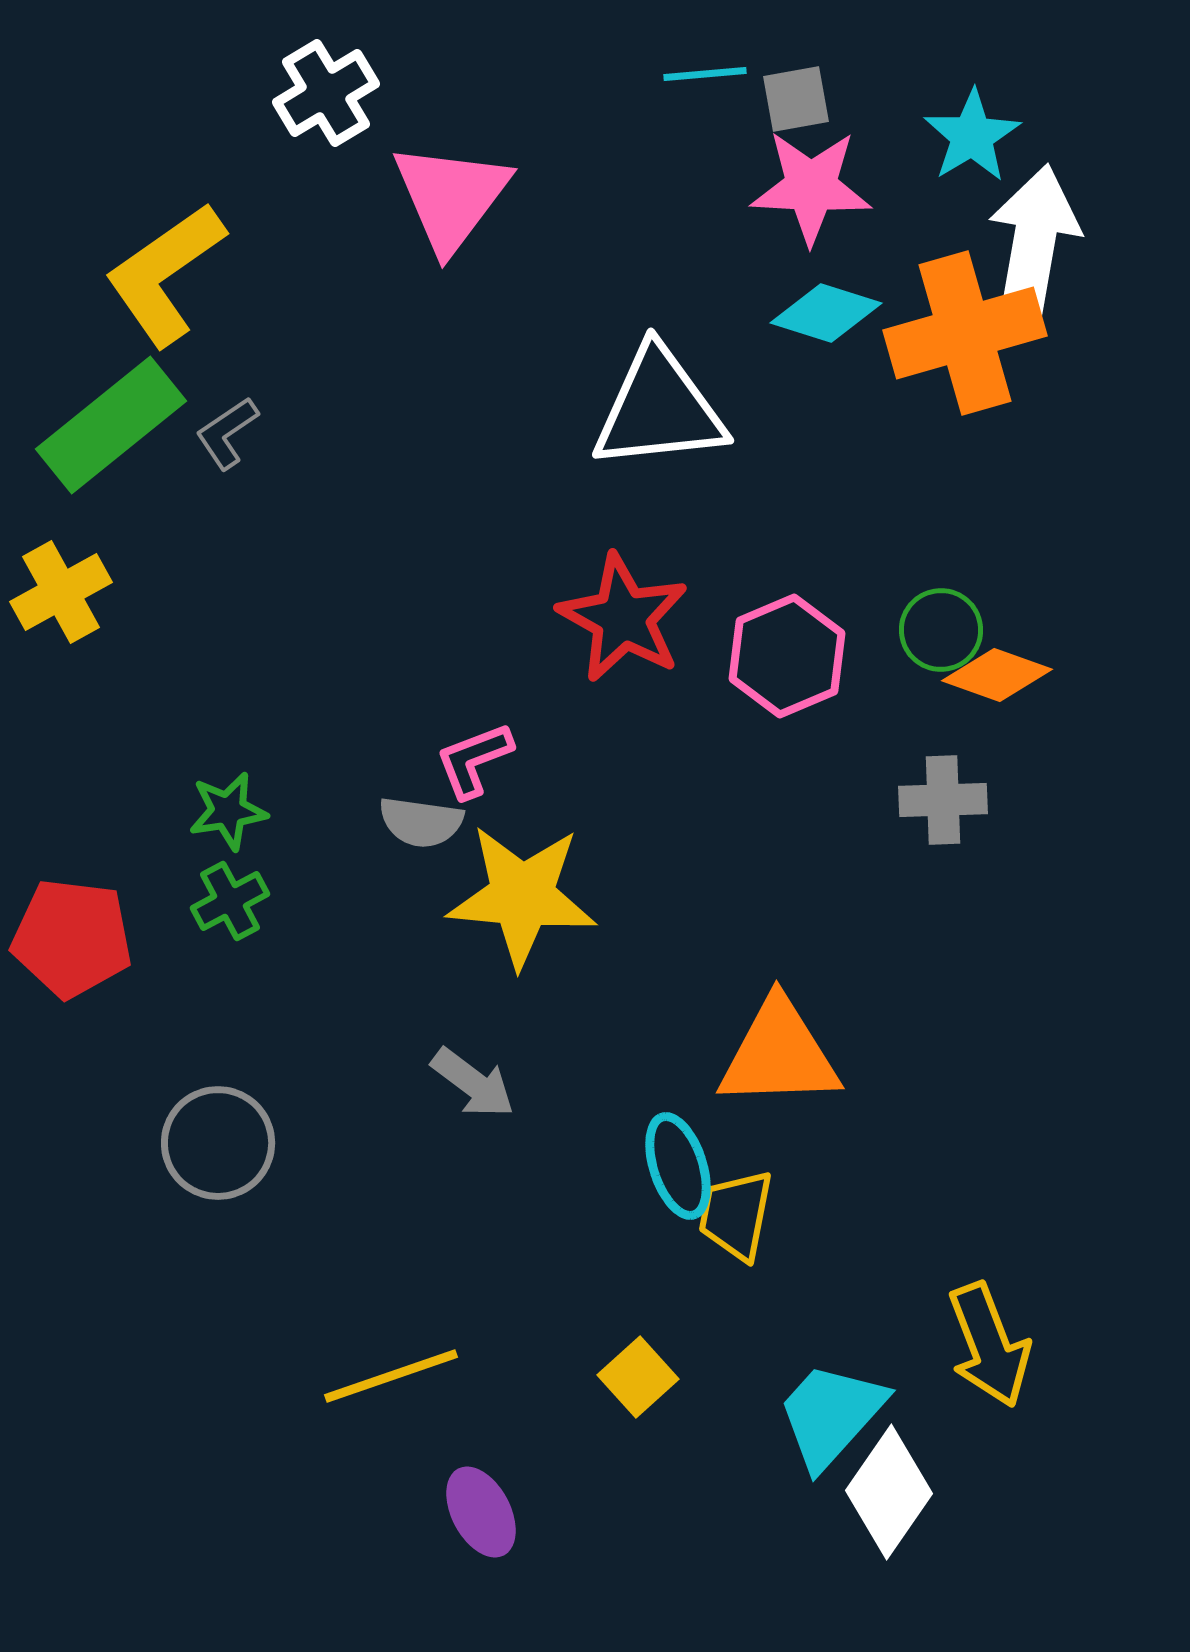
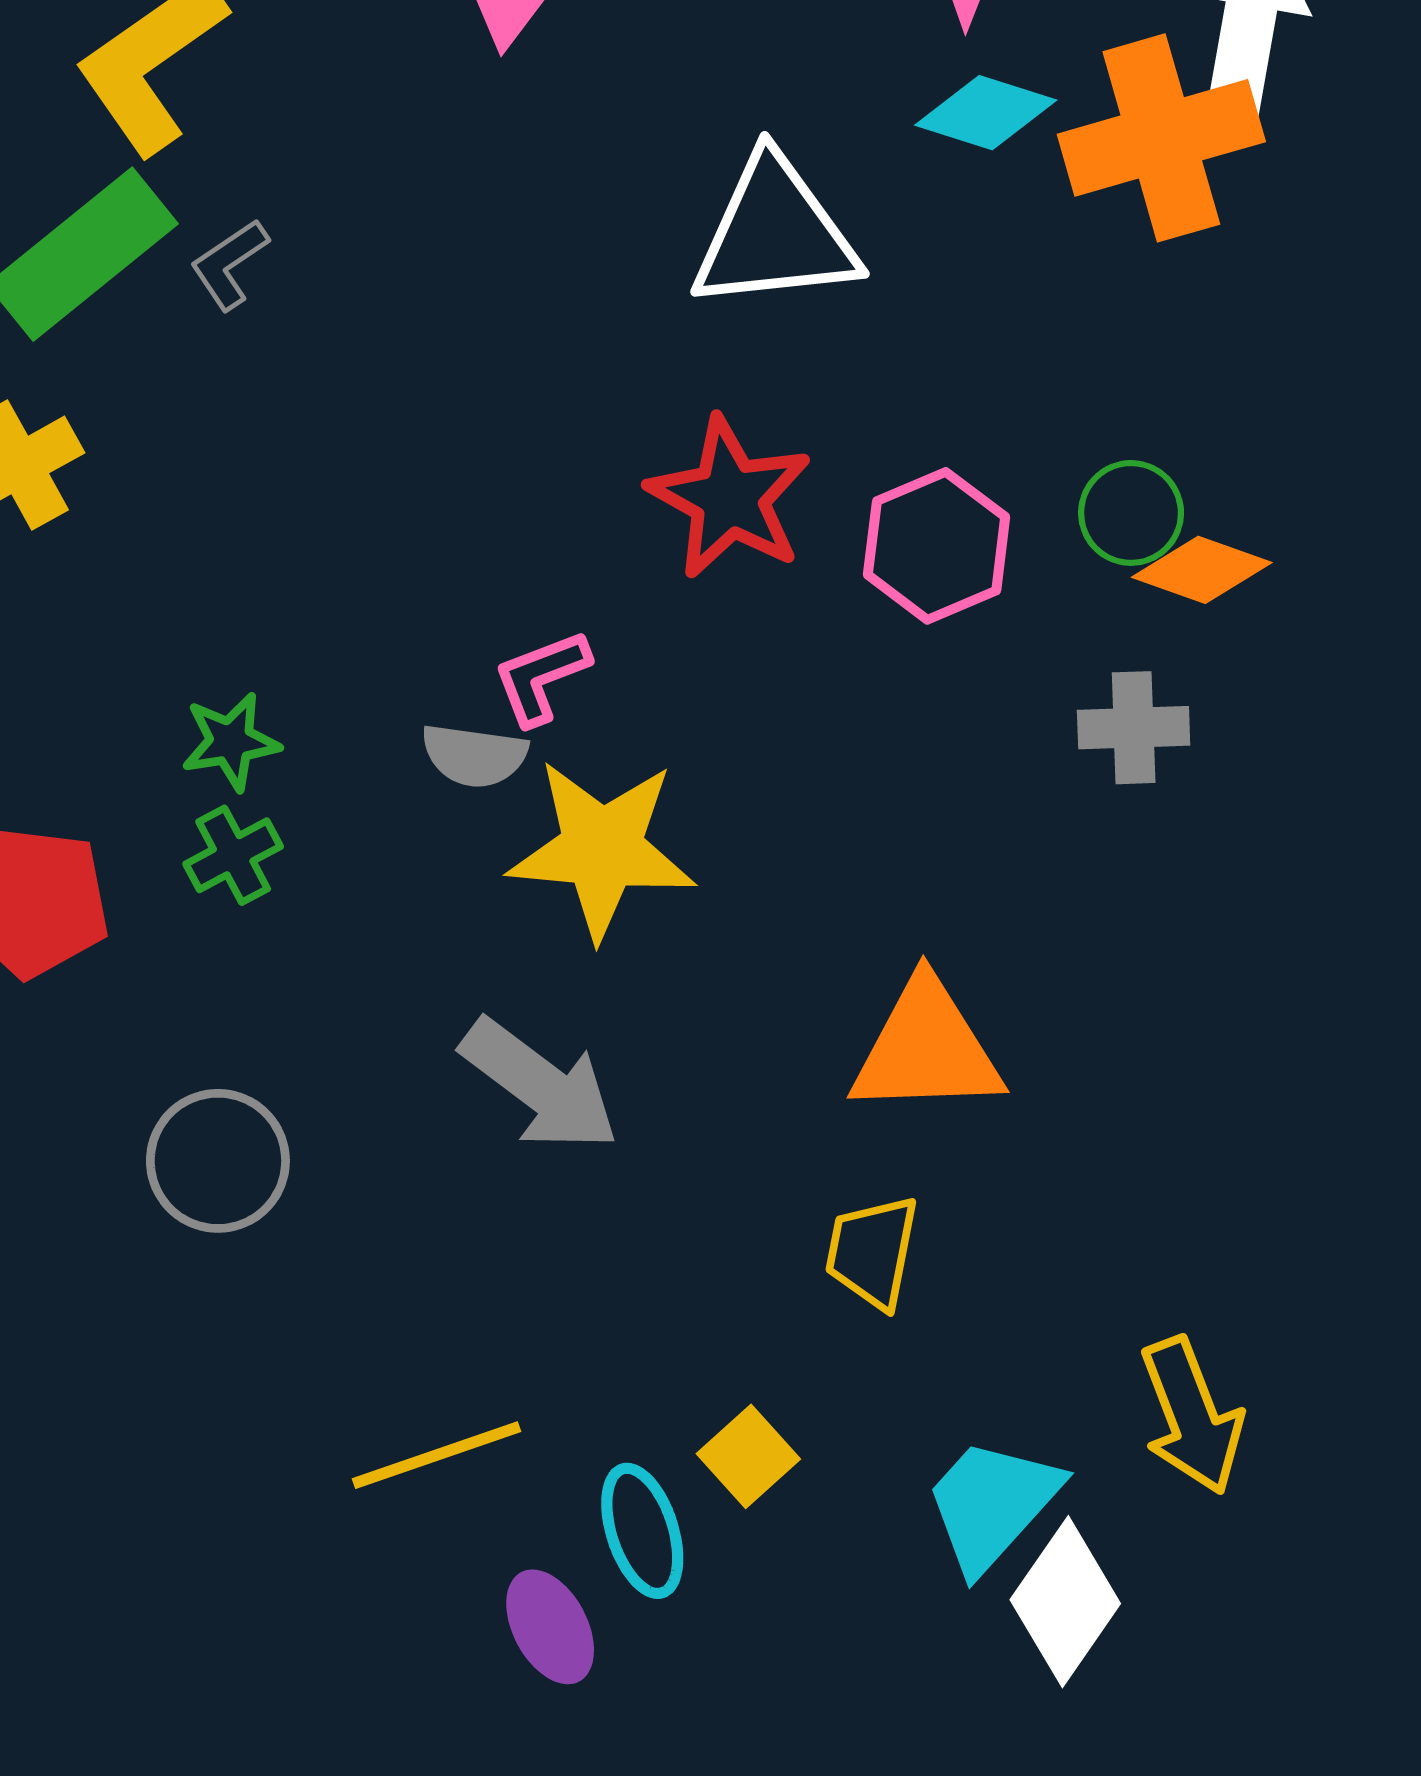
gray arrow: (473, 1083) -> (540, 1085), size x1.5
cyan ellipse: (678, 1166) -> (642, 1531), moved

